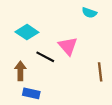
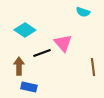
black line: (45, 57) -> (42, 53), turned -48

